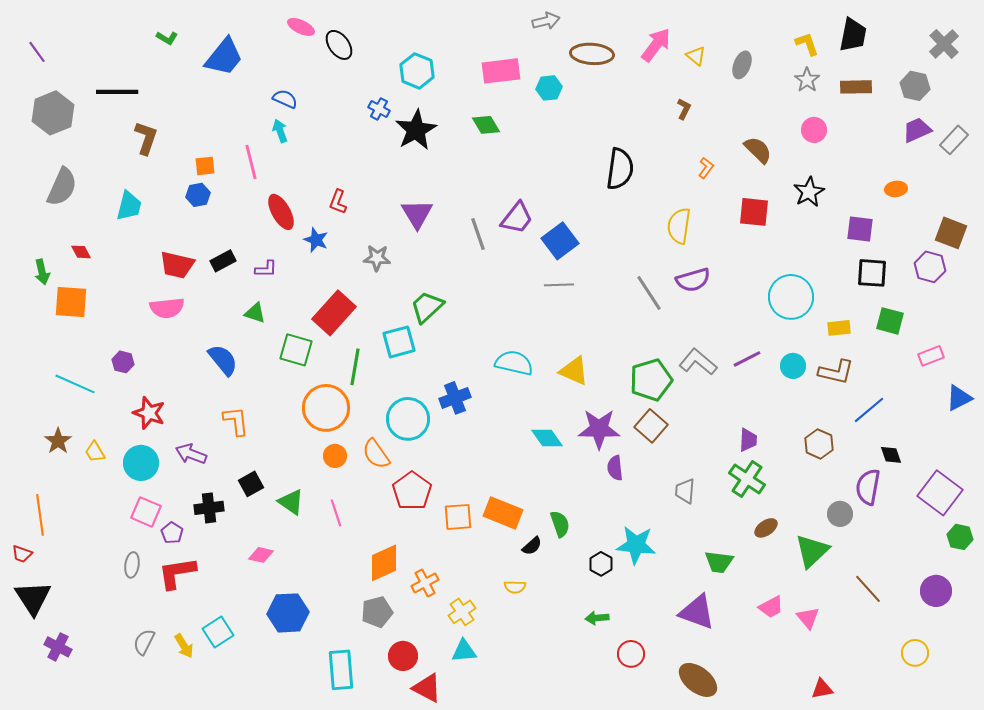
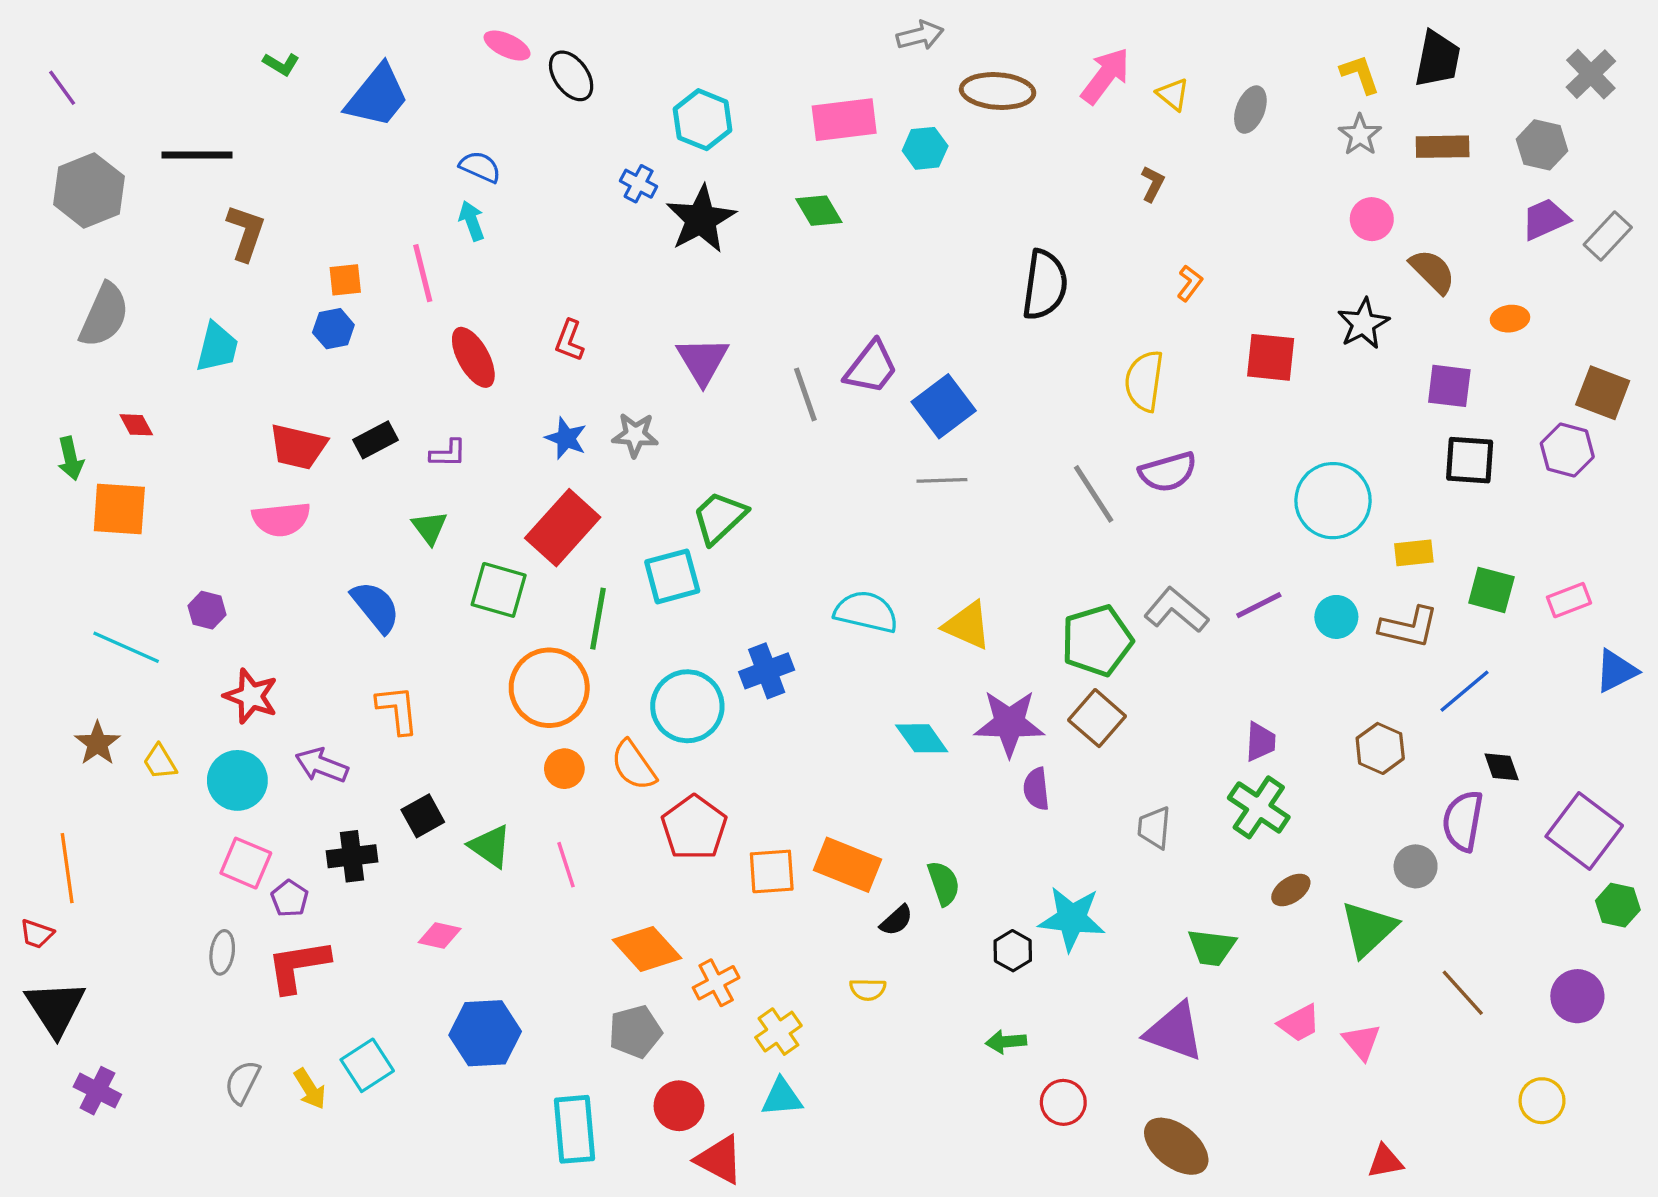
brown semicircle: (758, 150) -> (1432, 271), moved
blue star: (316, 240) -> (566, 438), moved
green triangle: (255, 313) -> (430, 528), turned 35
green square: (890, 321) -> (1491, 590), moved
orange diamond: (384, 563) -> (647, 949), turned 72

